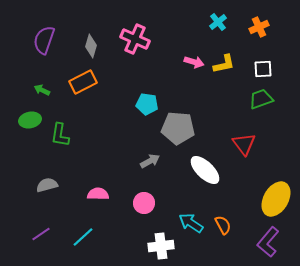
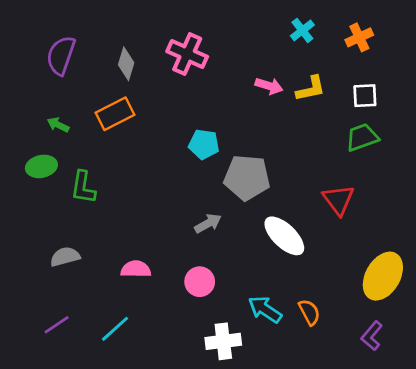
purple L-shape: (268, 242) -> (372, 336), size x0.7

